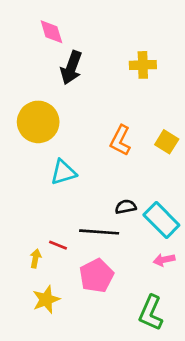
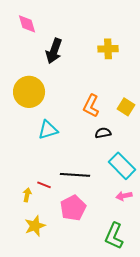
pink diamond: (51, 32) -> (27, 24), moved
black semicircle: (126, 207) -> (103, 133), moved

